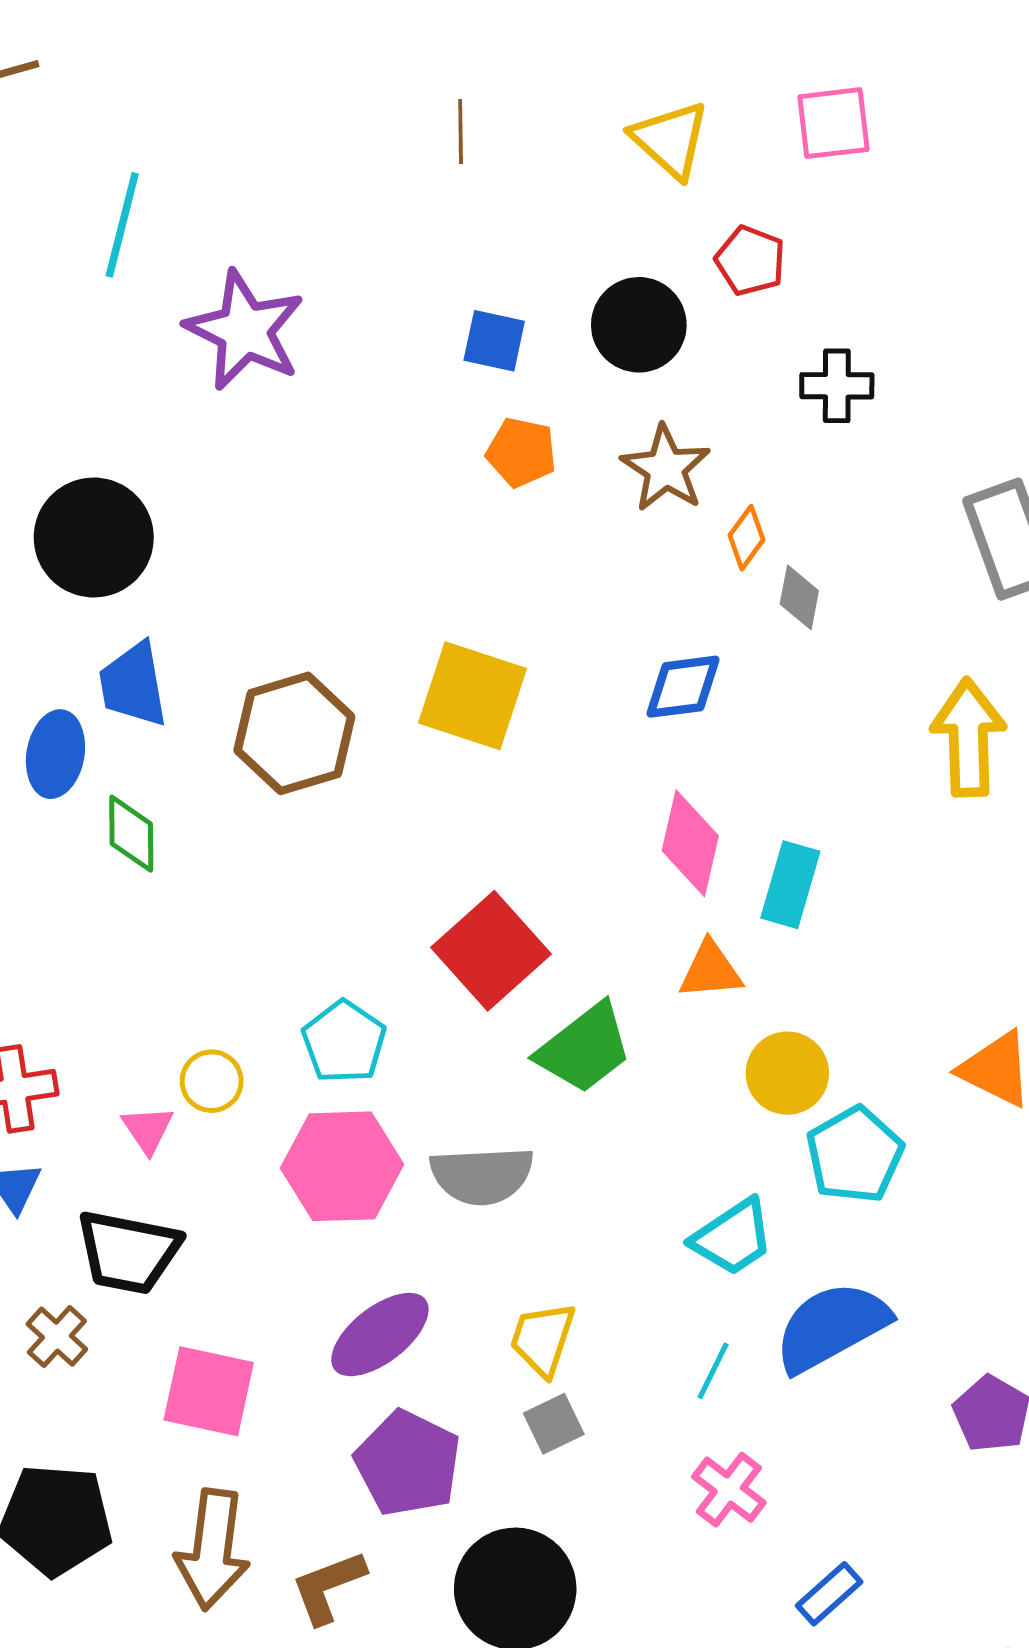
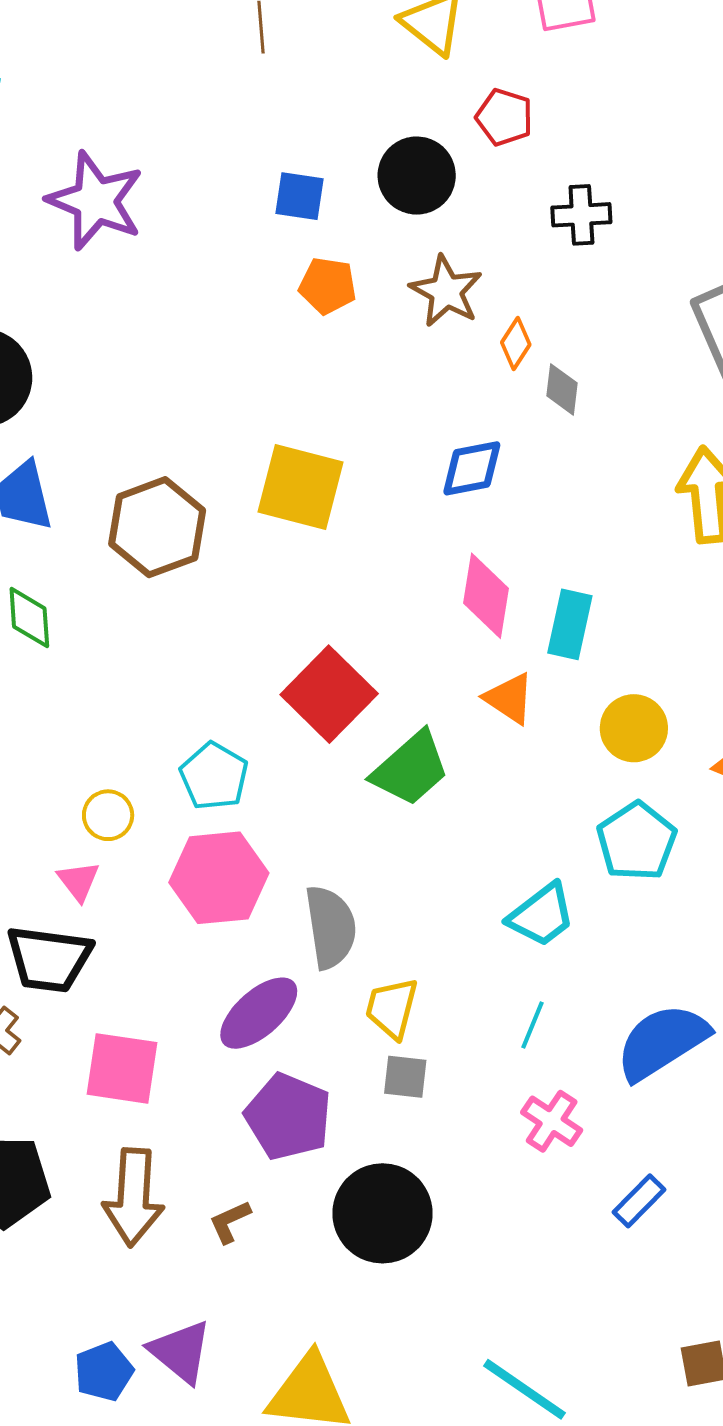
orange triangle: (711, 970) -> (509, 698), turned 42
yellow circle: (787, 1073) -> (634, 728), moved
pink triangle: (148, 1129) -> (78, 881), moved
gray semicircle: (482, 1175) -> (331, 927), moved, turned -92
blue semicircle: (832, 1327) -> (662, 1042), moved
gray square: (554, 1424) -> (405, 1077), turned 36
brown L-shape: (328, 1587) -> (230, 1222), size x0.7

